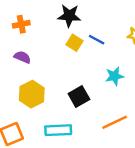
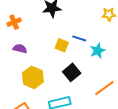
blue line: (97, 40) -> (79, 38), moved
yellow square: (74, 43) -> (62, 45), moved

